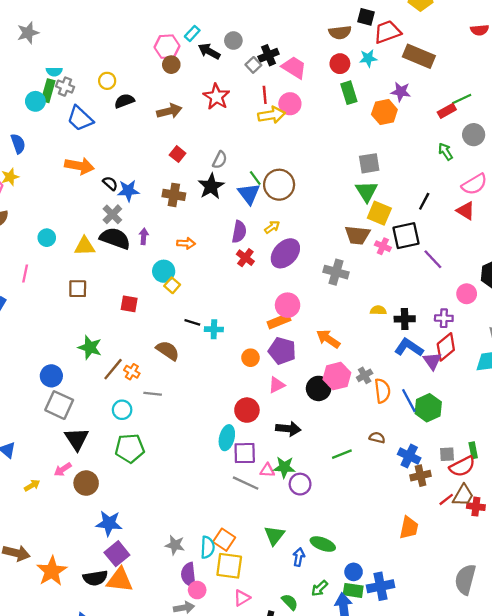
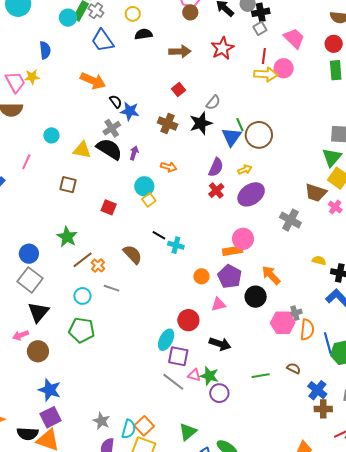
black cross: (268, 55) -> (261, 12), moved
pink hexagon: (337, 376) -> (283, 323), moved
black circle: (319, 388) -> (256, 297), moved

